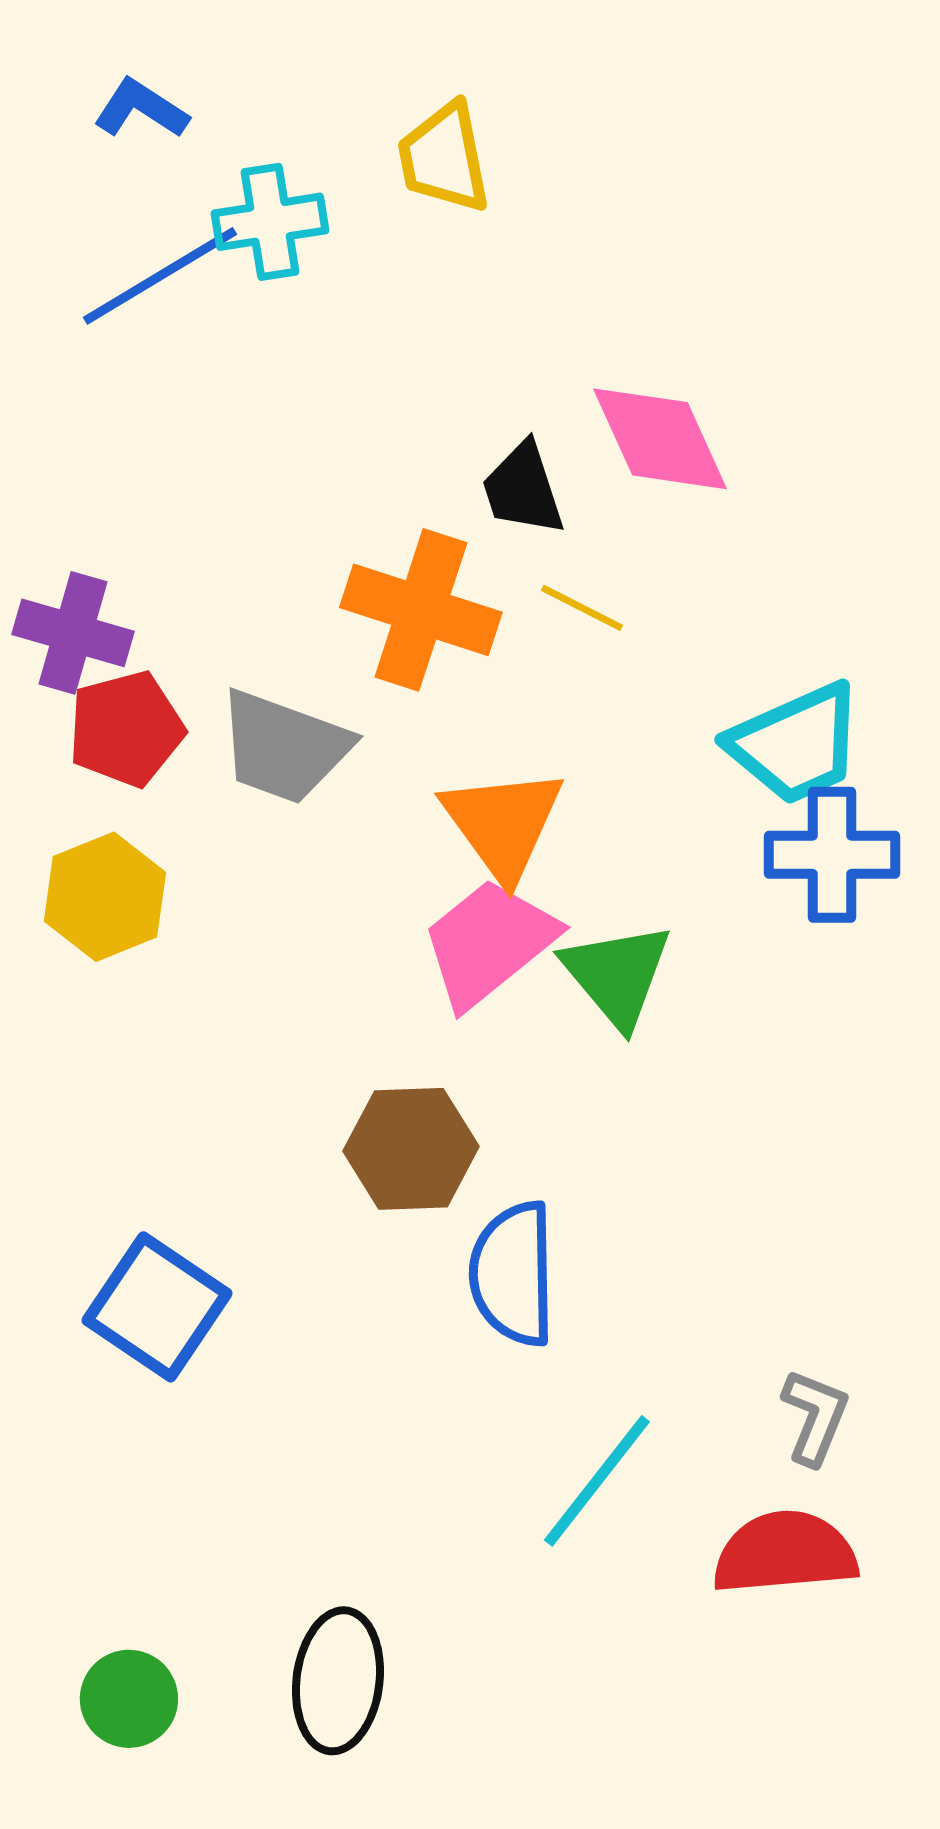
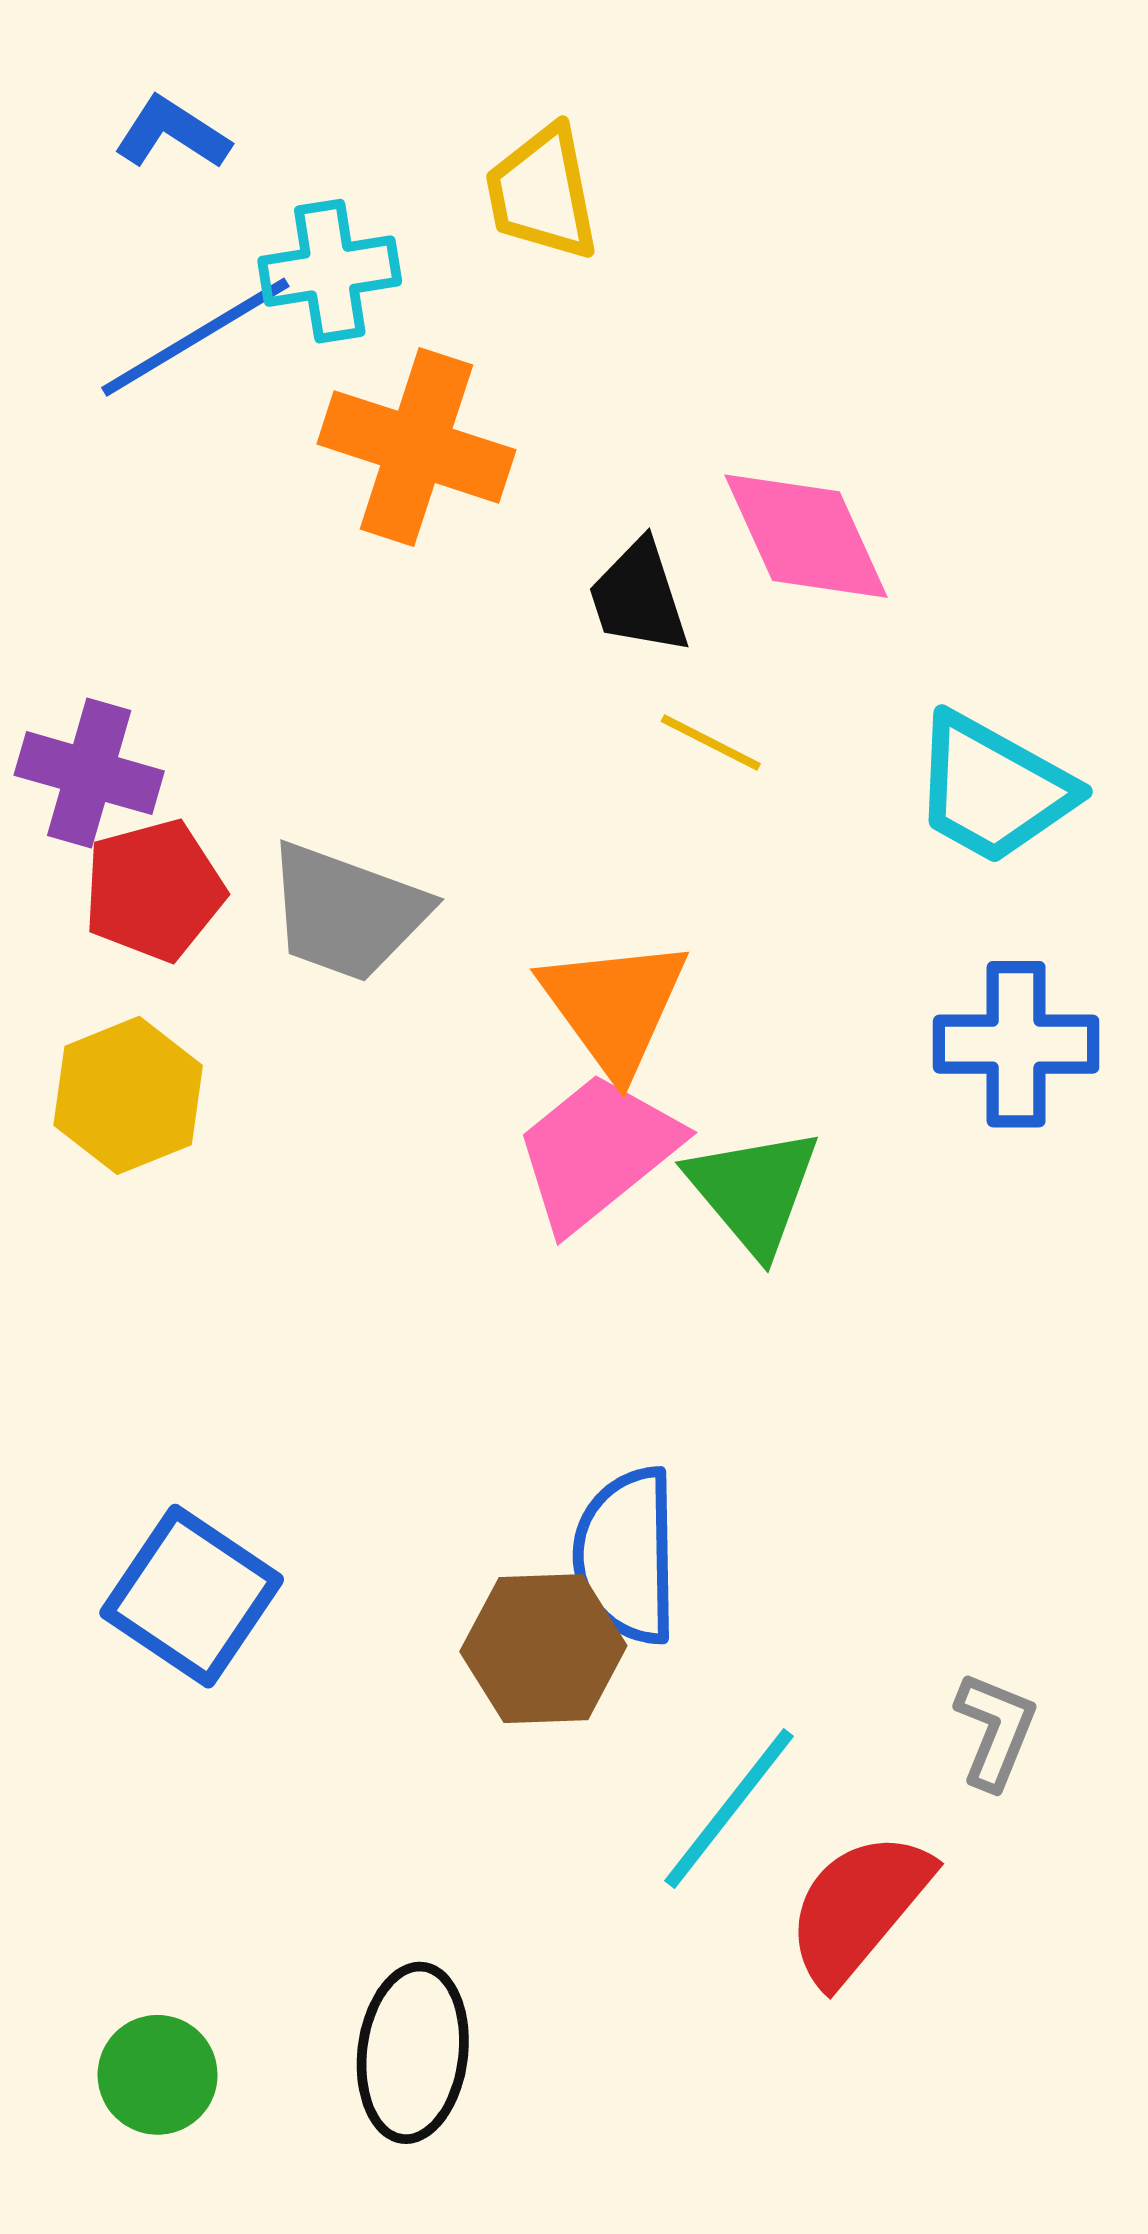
orange cross: (421, 610) -> (416, 447), moved
cyan trapezoid: (796, 744) -> (993, 789), moved, turned 53
brown hexagon: (411, 1149) -> (543, 1649), moved
red semicircle: (785, 1553) -> (859, 1908), moved, turned -45

